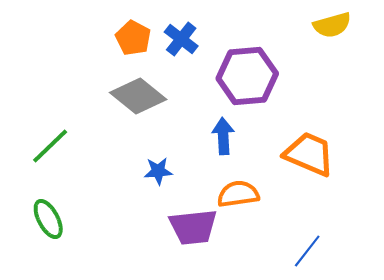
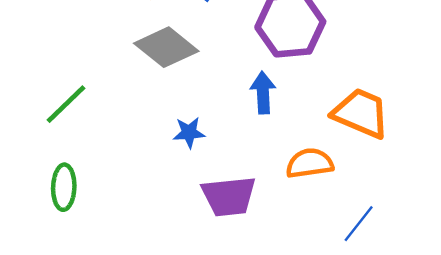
orange semicircle: (238, 194) -> (310, 163), moved
green ellipse: (48, 219) -> (64, 187), turned 30

